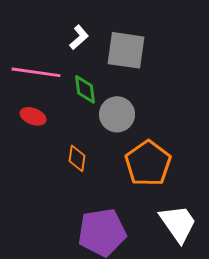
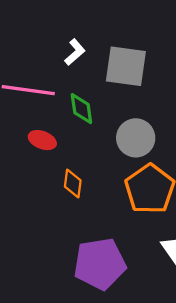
gray circle: (117, 114) -> (136, 138), moved
red ellipse: (33, 116) -> (42, 140), moved

